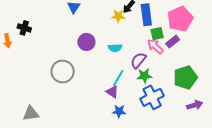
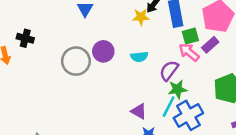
gray circle: (63, 71) -> (76, 61), moved
cyan line: (118, 78) -> (169, 107), moved

